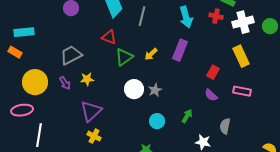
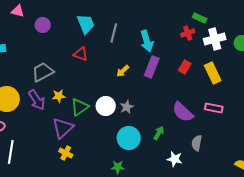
red cross: (216, 16) -> (188, 33), turned -32
cyan arrow: (186, 17) -> (147, 41), moved
green triangle: (124, 57) -> (80, 107), moved
red rectangle: (213, 72) -> (185, 67), moved
purple arrow: (65, 83) -> (37, 100), size x1.5
purple semicircle: (211, 95) -> (183, 112), size x1.6
cyan circle: (157, 121) -> (129, 138), size x1.5

